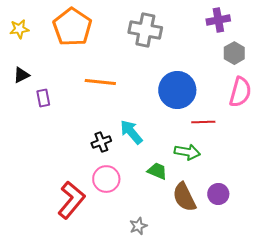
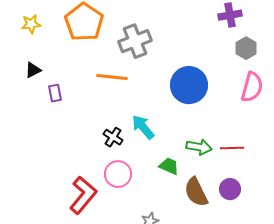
gray cross: (145, 30) -> (135, 41), moved, turned -32
red line: (203, 122) -> (232, 148), moved
black cross: (101, 142) -> (113, 137), turned -36

